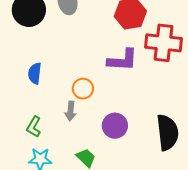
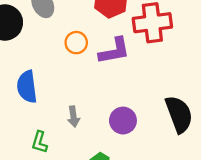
blue semicircle: (35, 73) -> (27, 87), size x1.4
orange circle: (83, 89) -> (76, 43), moved

